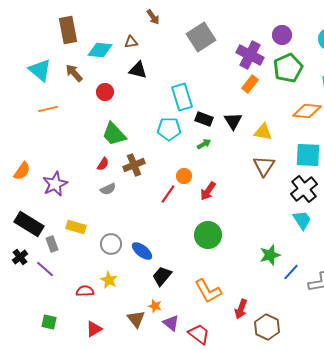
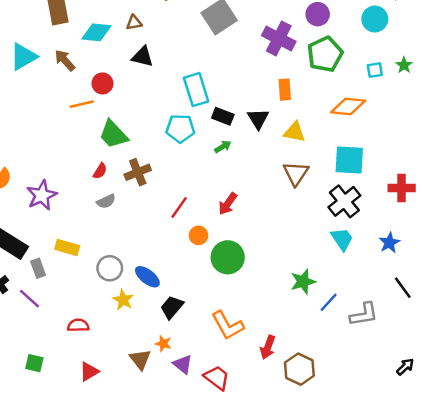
cyan triangle: (40, 70) -> (23, 57), turned 50
orange rectangle: (250, 84) -> (285, 90), moved, turned -42
orange line: (48, 109) -> (82, 104), moved
orange circle: (184, 176) -> (199, 235), moved
yellow star: (109, 280) -> (123, 300), moved

